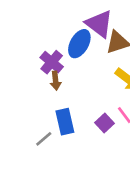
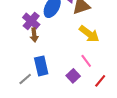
purple square: (104, 123) -> (73, 76), moved

